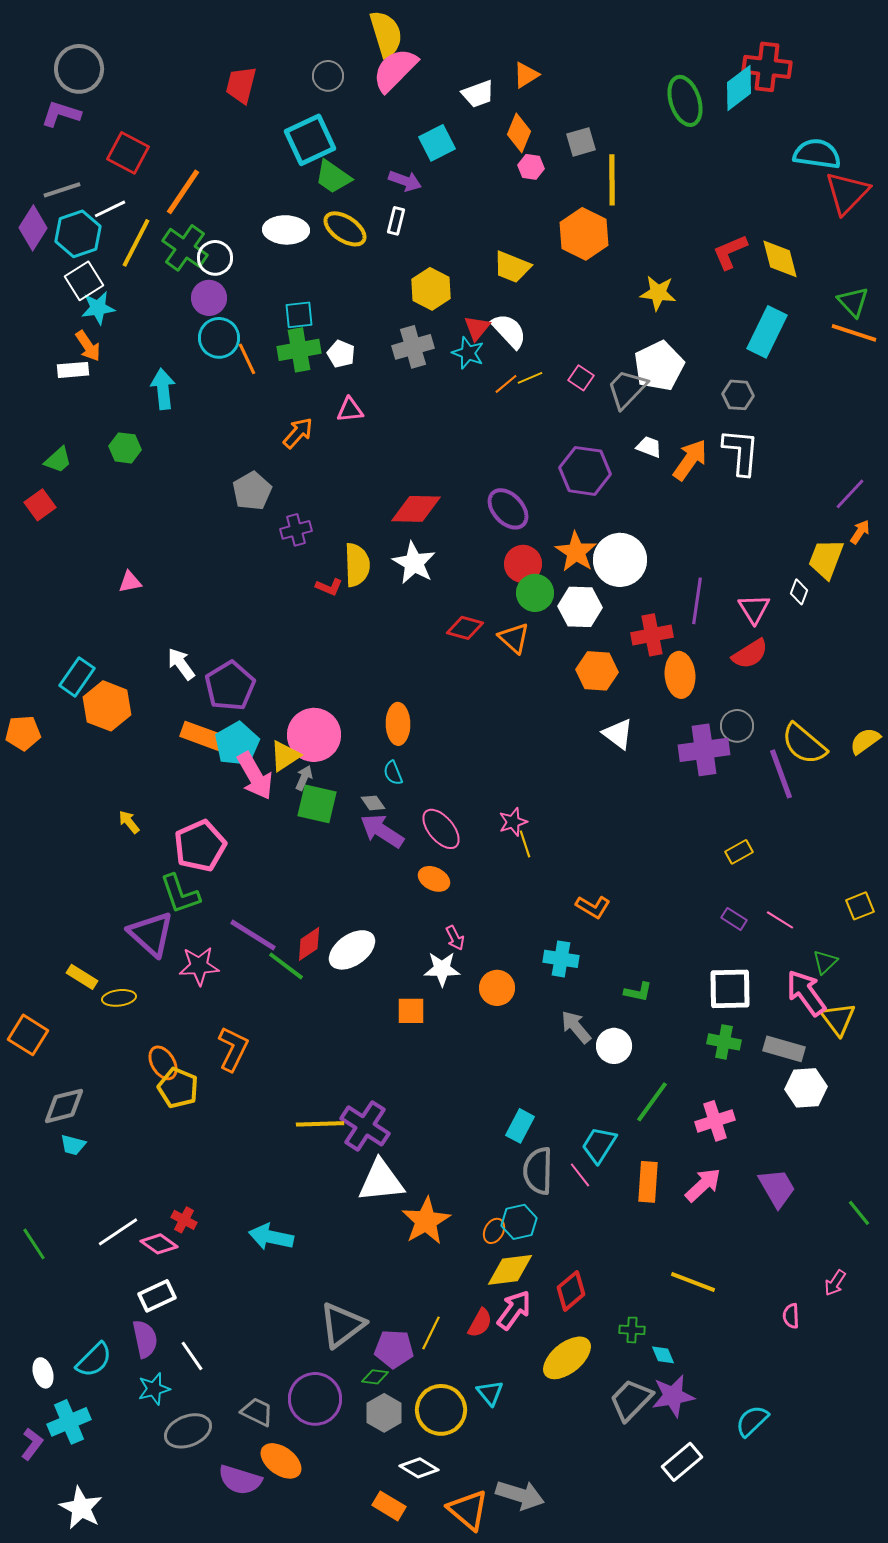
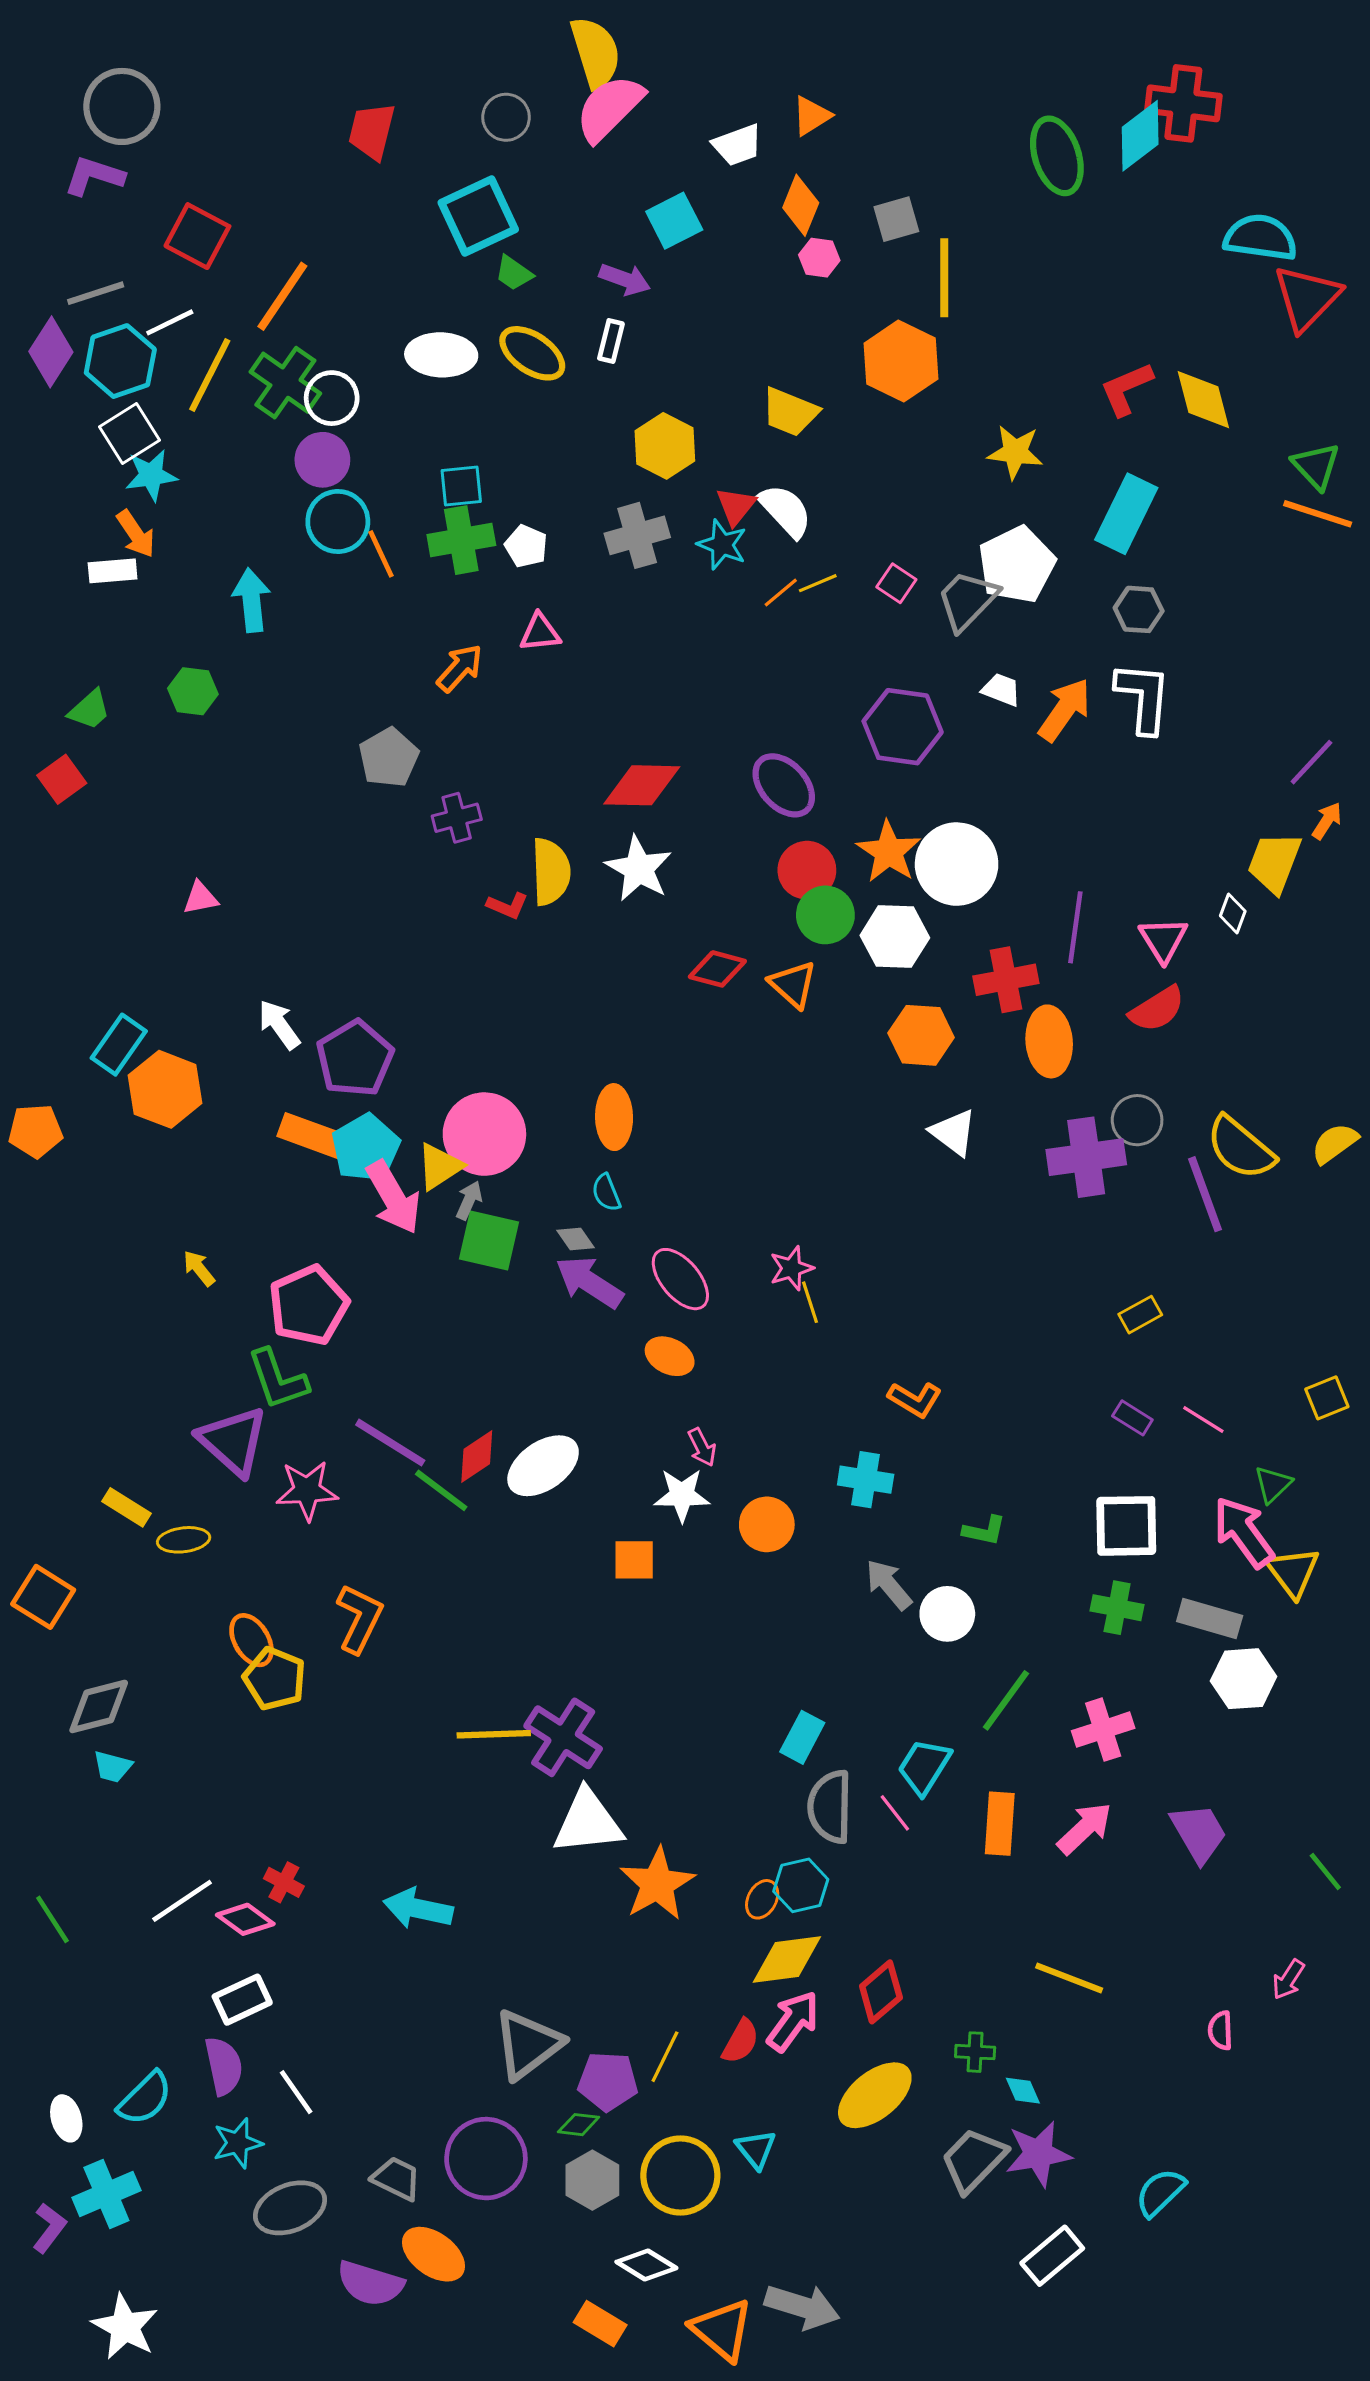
green trapezoid: (333, 177) -> (514, 273), size x0.7
cyan rectangle: (767, 332) -> (1126, 514), moved

